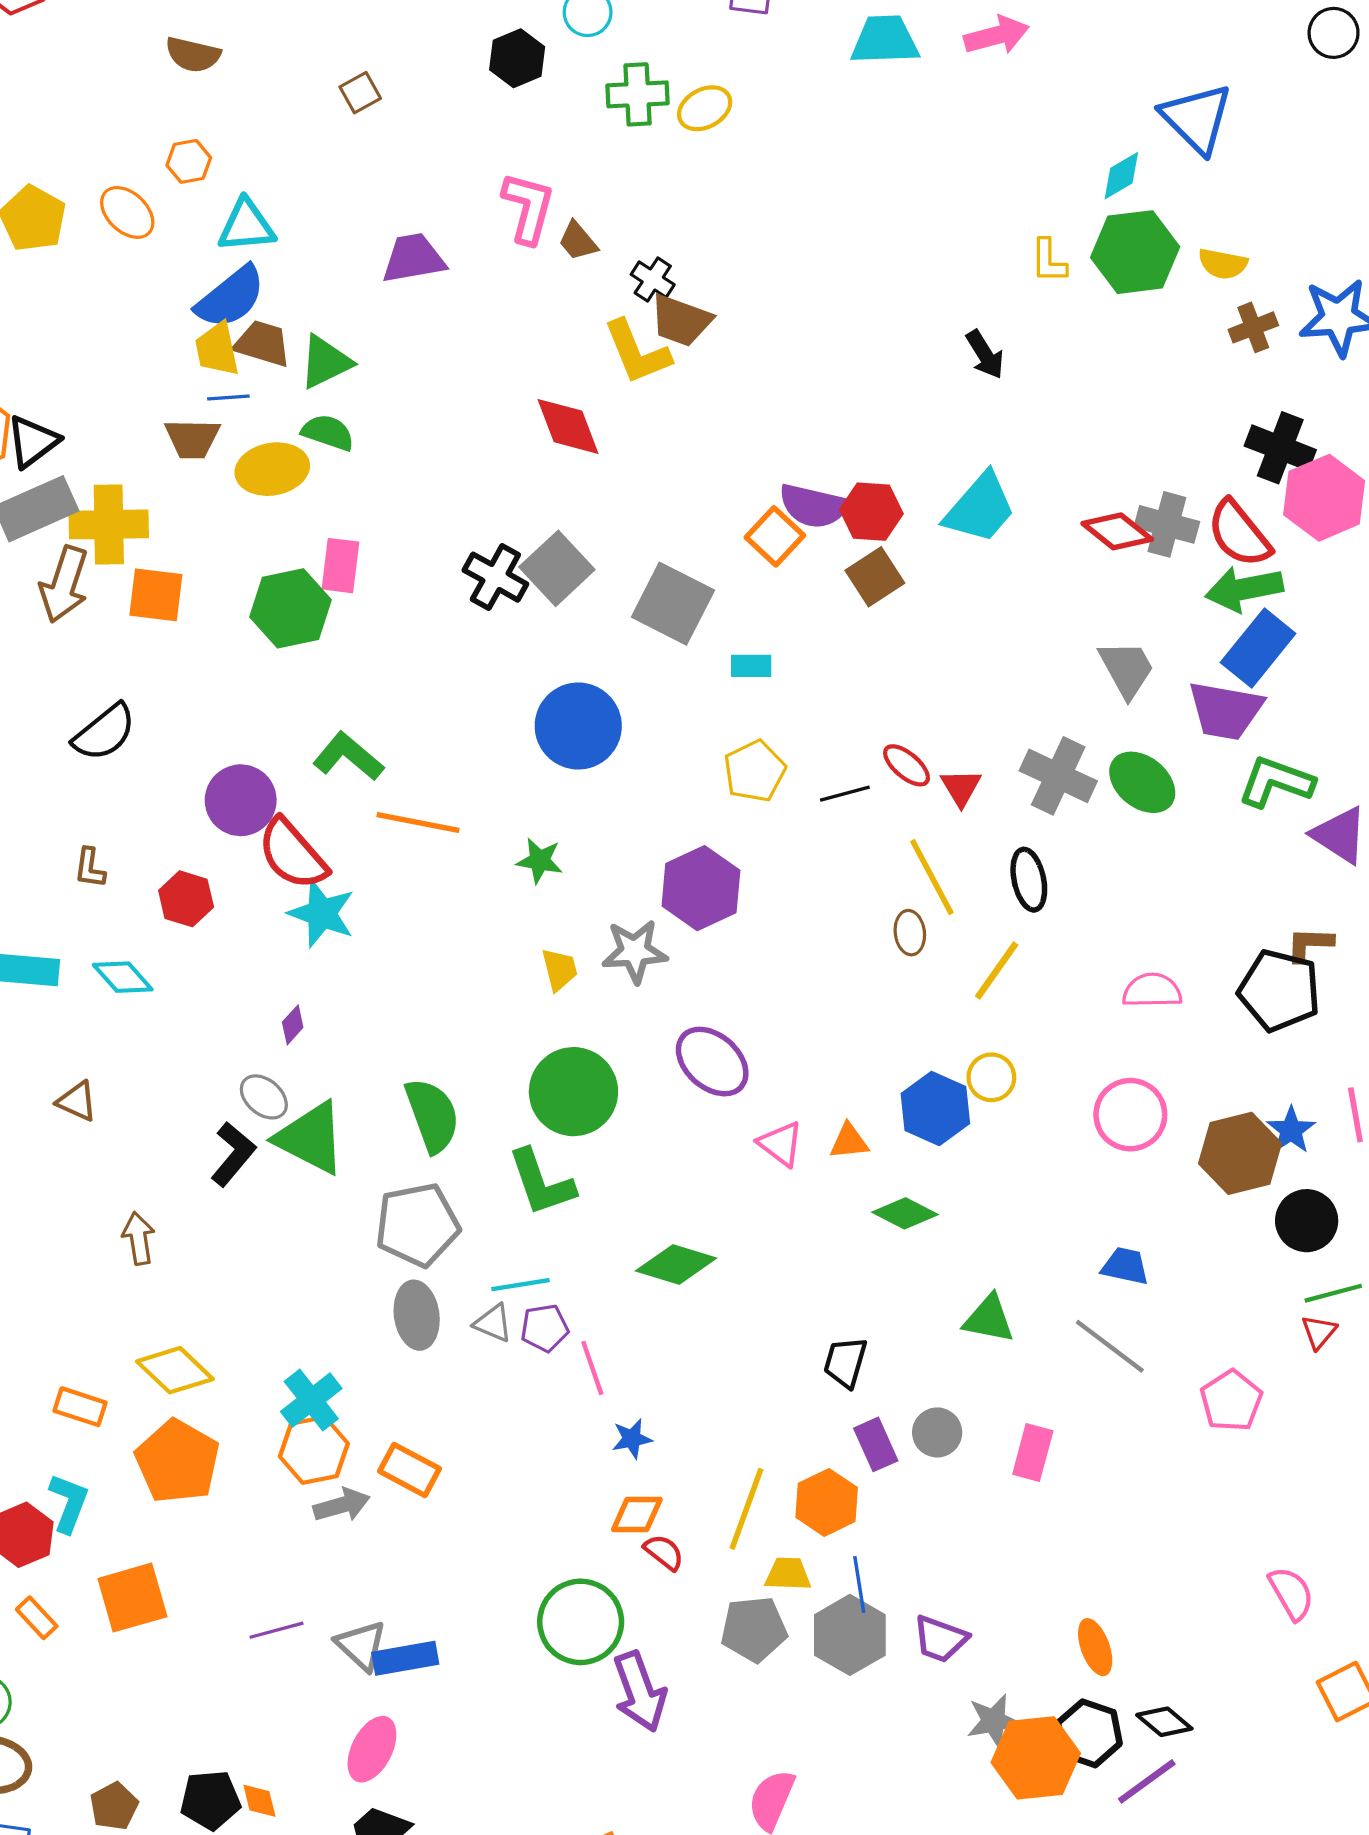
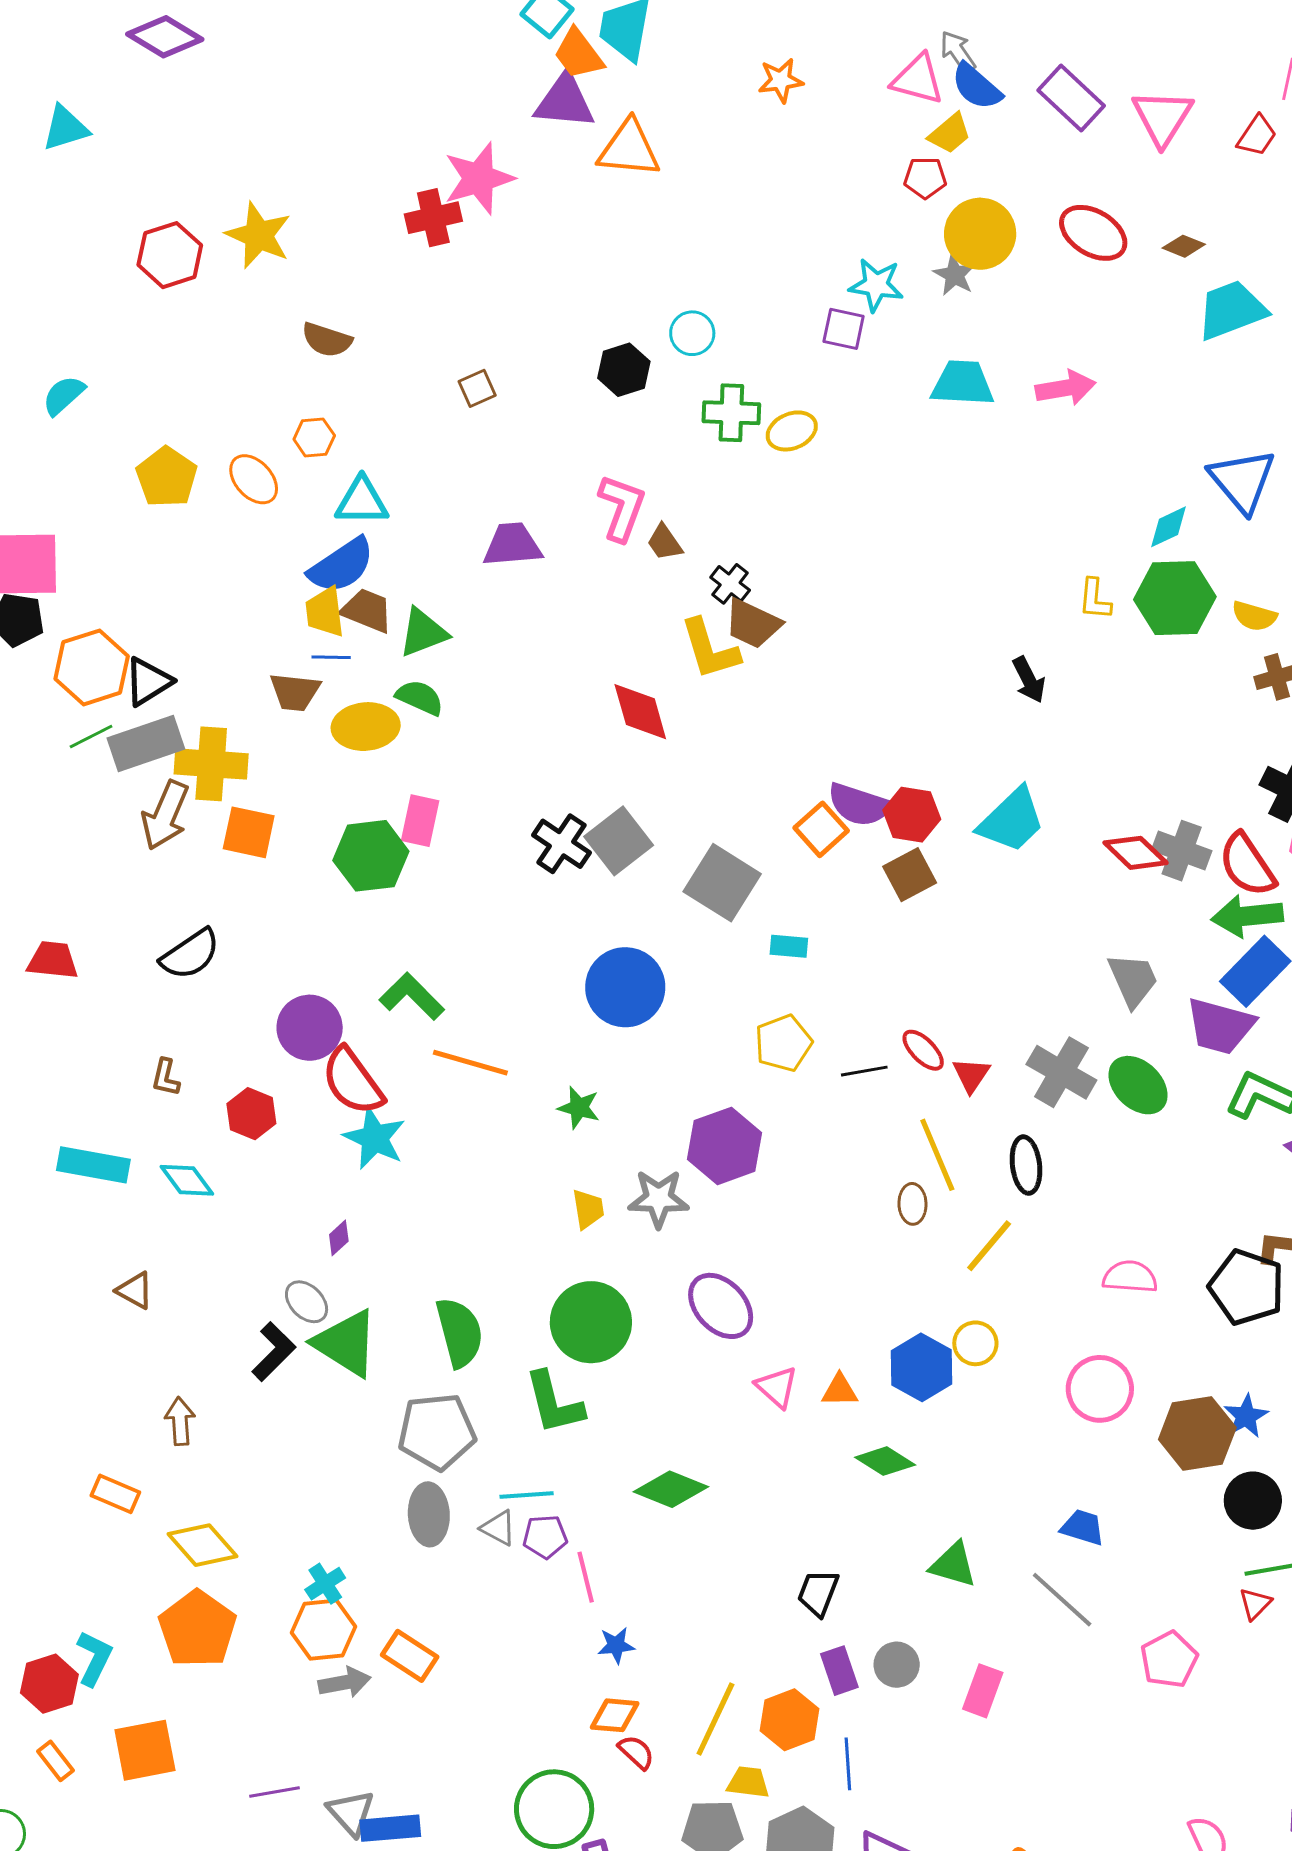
cyan cross: (311, 1400) -> (325, 1584), size x0.7
orange rectangle: (80, 1407) -> (115, 1494), moved
blue line: (859, 1584) -> (848, 1764), moved

